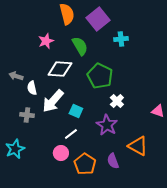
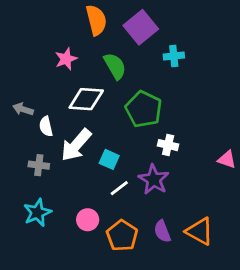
white cross: (117, 101) -> (168, 145), turned -32
white line: (71, 134) -> (119, 188), moved
orange triangle: (138, 146) -> (200, 231), moved
cyan star: (15, 149) -> (37, 213), moved

